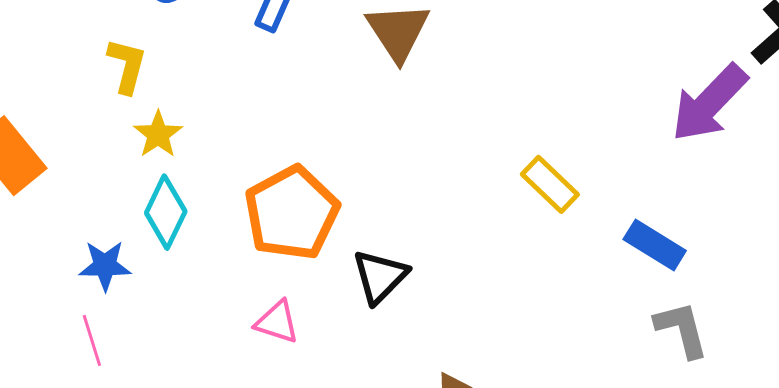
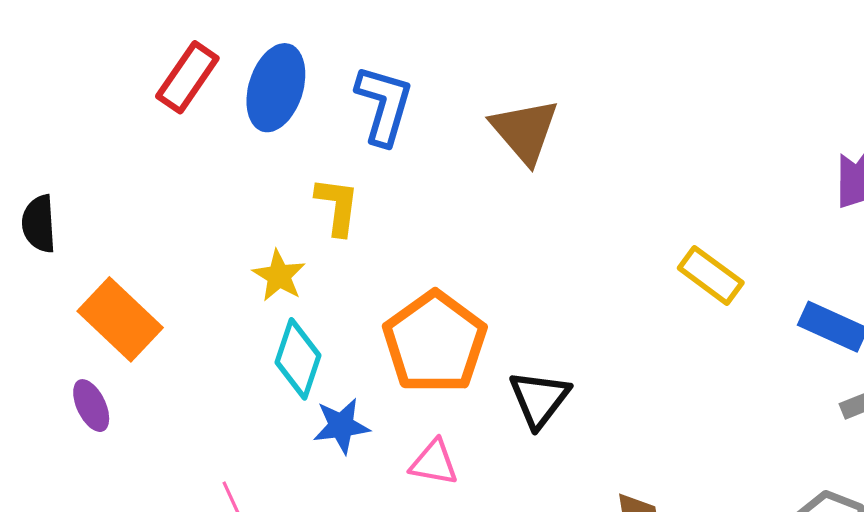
yellow L-shape: (127, 66) -> (337, 206), moved
blue star: (105, 266) -> (341, 426), moved

